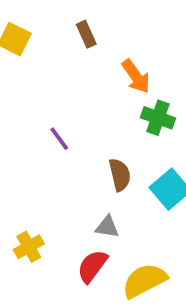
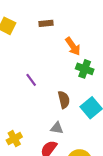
brown rectangle: (86, 34) -> (46, 23), turned -72

